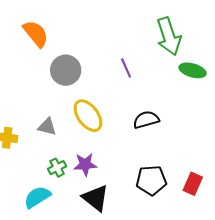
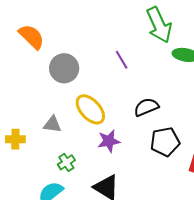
purple star: (85, 164) -> (109, 141), moved
black pentagon: (151, 180) -> (165, 142), moved

